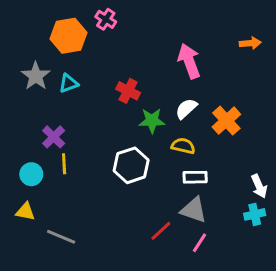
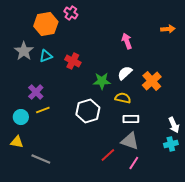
pink arrow: (189, 61) -> (127, 41), size x0.7
red cross: (128, 91) -> (73, 61), moved
yellow line: (64, 164) -> (43, 110), turned 72

